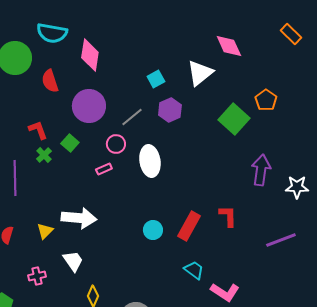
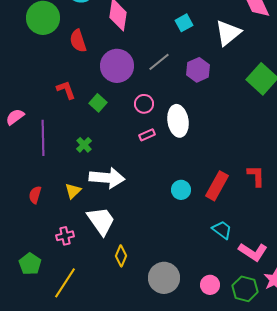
cyan square: (156, 79) -> (184, 23), moved
gray line: (132, 117) -> (159, 62), moved
green cross: (44, 155) -> (84, 145), moved
pink rectangle: (104, 169) -> (147, 135), moved
white trapezoid: (73, 261) -> (101, 221), size x1.4

